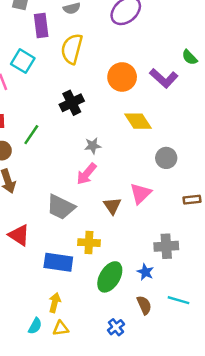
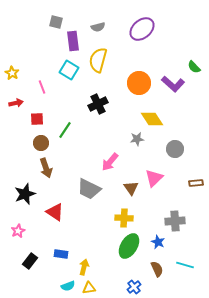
cyan square: (23, 61) -> (69, 70), moved
gray star: (93, 146) -> (137, 139), moved
yellow cross: (89, 243) -> (124, 218), moved
blue rectangle: (58, 262) -> (61, 254), moved, size x0.6
cyan semicircle: (35, 326) -> (68, 286), turned 40

